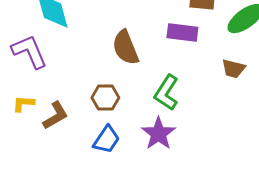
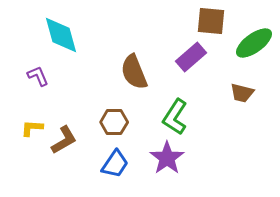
purple rectangle: (182, 33) -> (191, 57), turned -48
purple L-shape: (29, 52) -> (38, 76), size x0.6

